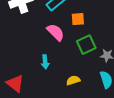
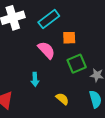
yellow semicircle: (73, 80) -> (62, 99), turned 56

